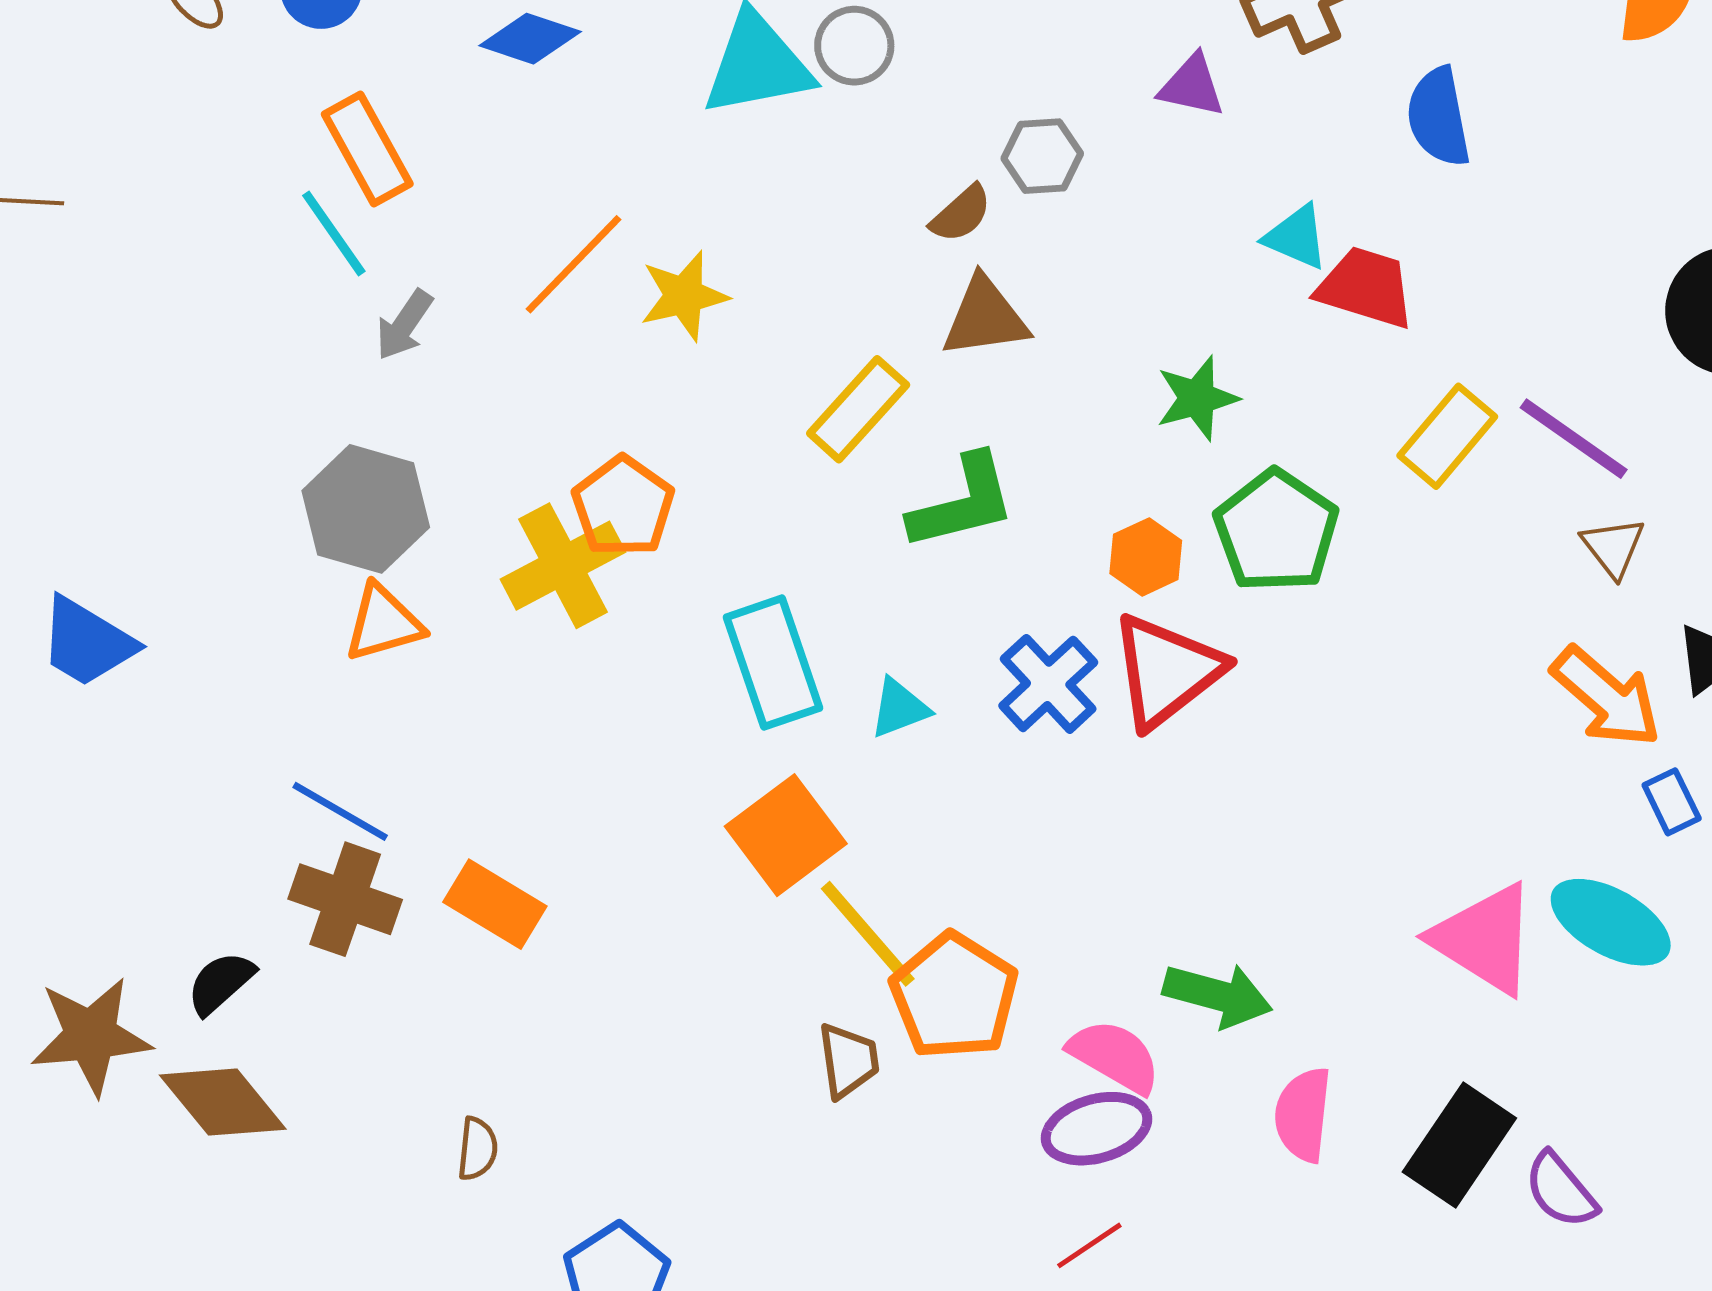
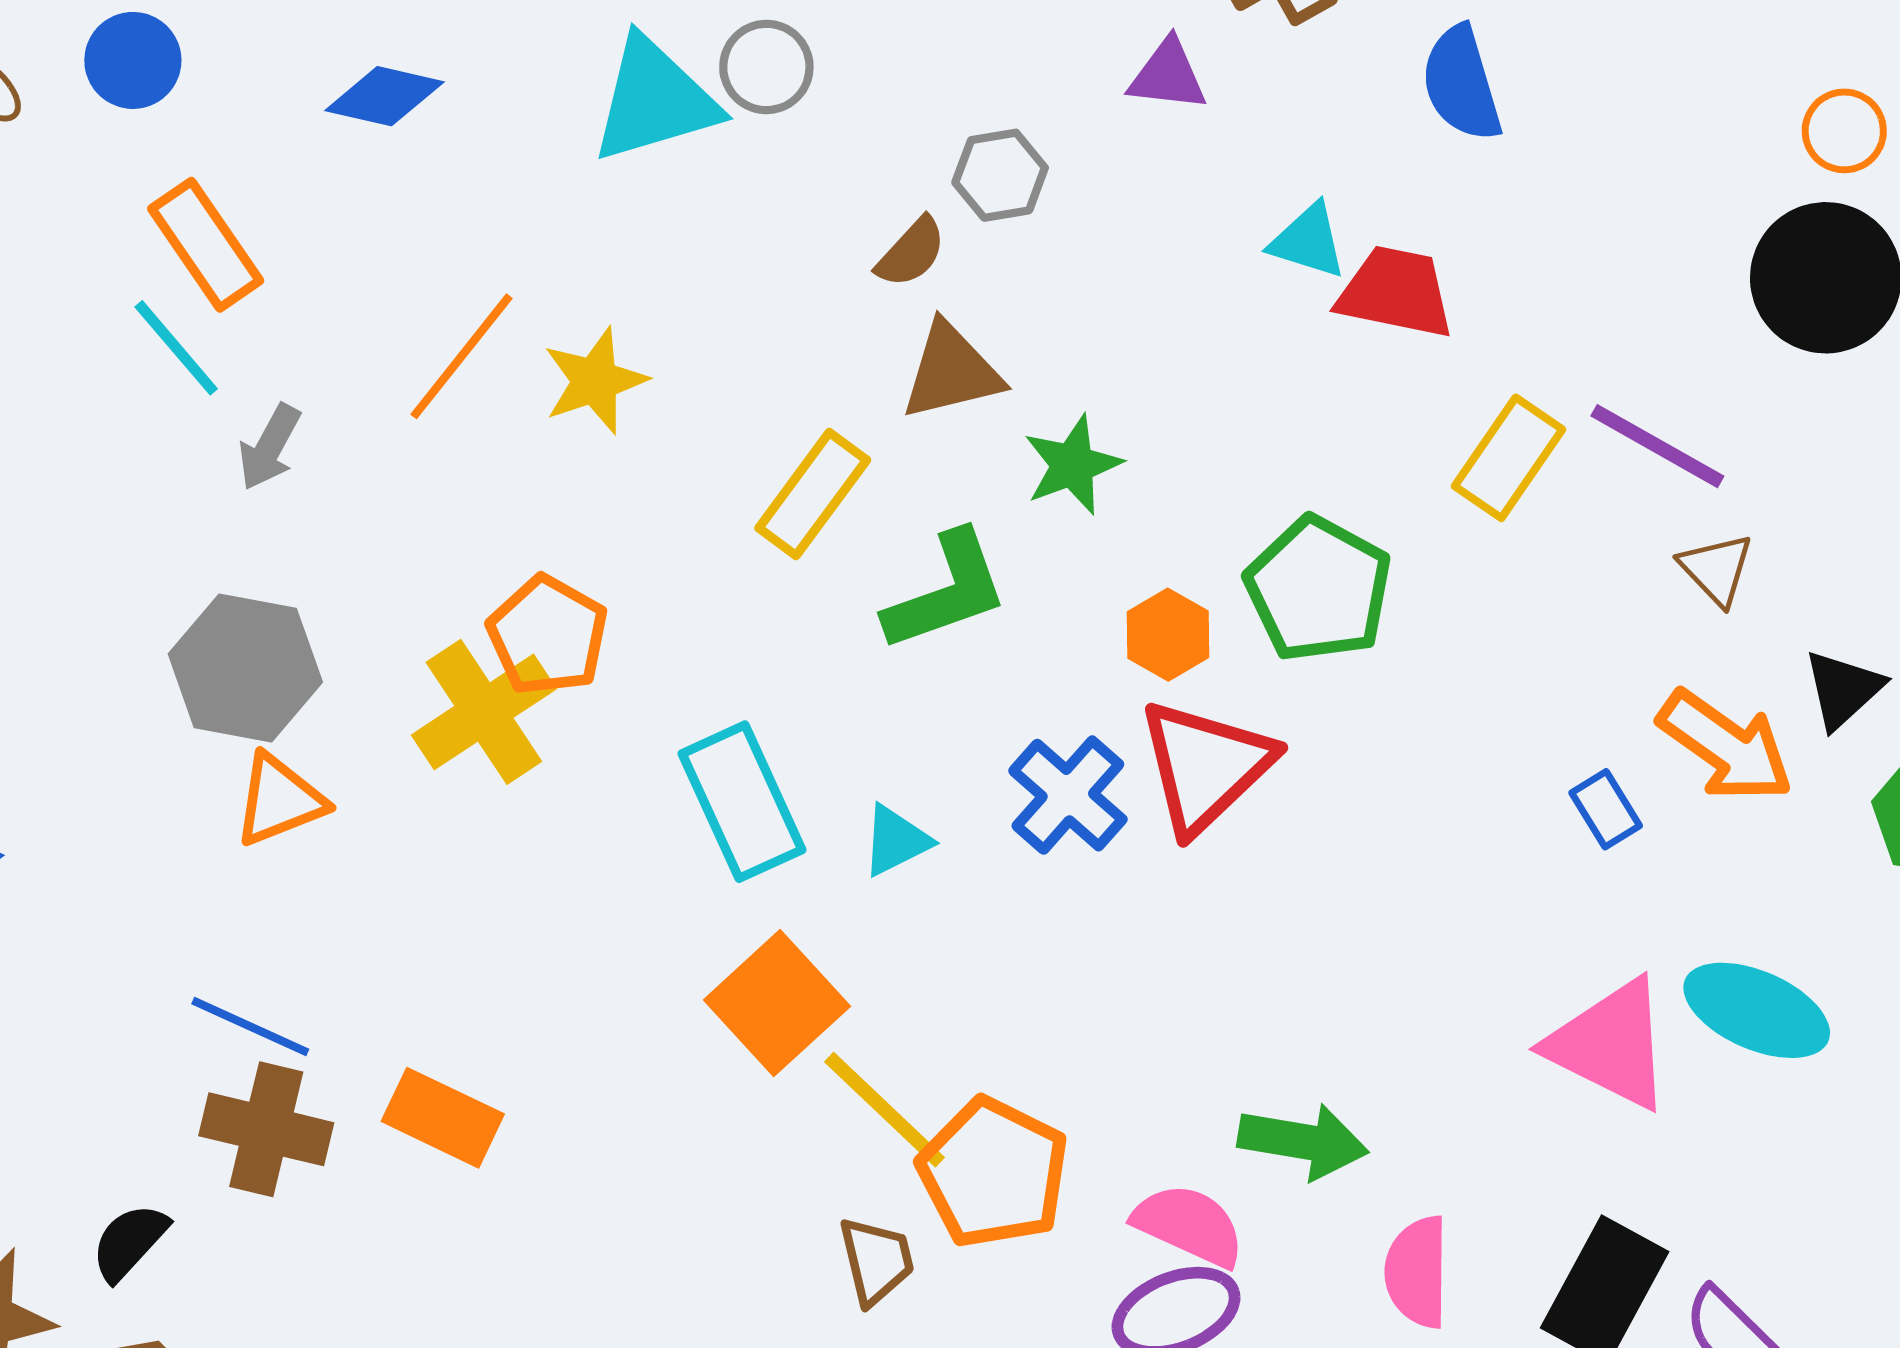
green star: (1197, 398) -> (1073, 465), moved
blue rectangle: (1672, 802) -> (1606, 809), moved

